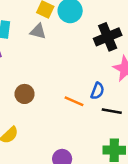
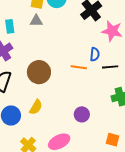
brown circle: (25, 94) -> (39, 72), size x1.5

